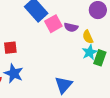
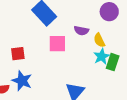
pink square: (53, 24) -> (57, 44), moved, turned 30

